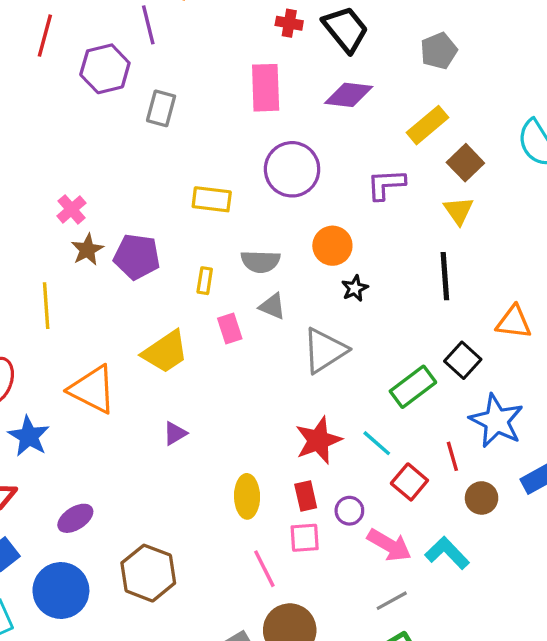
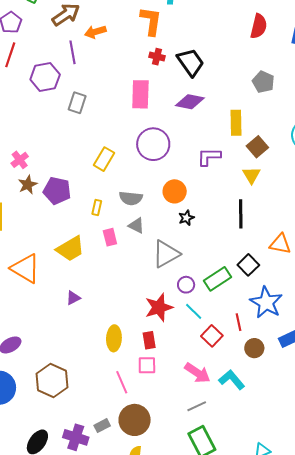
gray pentagon: (439, 51) -> (263, 82), moved, turned -30
yellow rectangle: (427, 125) -> (236, 123), turned -55
yellow rectangle: (212, 199) -> (104, 159), turned -70
purple circle: (349, 511) -> (186, 285), moved

